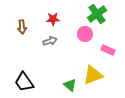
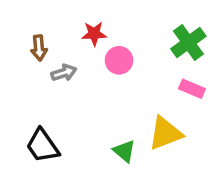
green cross: (97, 14) -> (188, 43), moved
pink circle: (85, 34) -> (119, 60), moved
gray arrow: (50, 41) -> (64, 73), moved

